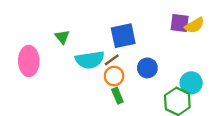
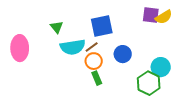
green triangle: (62, 37) -> (57, 27), moved

